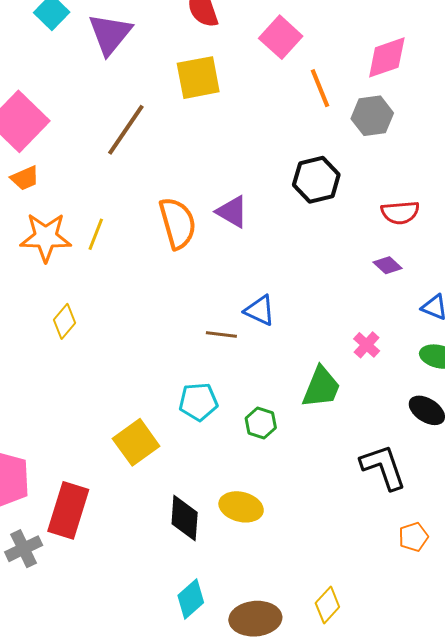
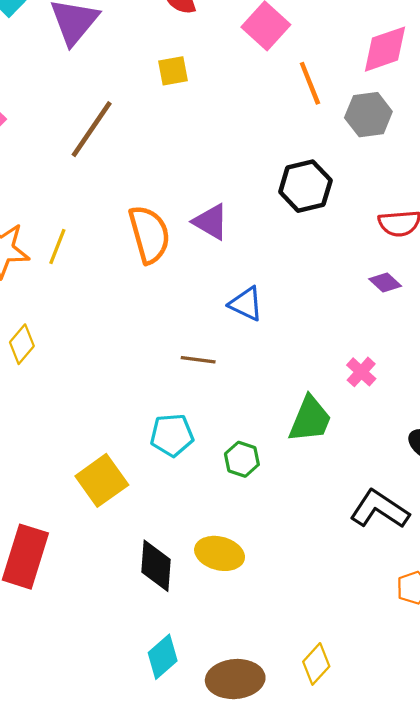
yellow square: (198, 78) -> (173, 71), size x0.6
blue triangle: (260, 310) -> (246, 304), moved
black L-shape: (383, 467) -> (379, 509), turned -38

